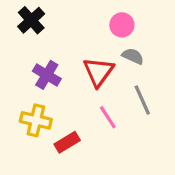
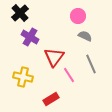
red triangle: (98, 72) -> (54, 57), moved
purple cross: (47, 75) -> (30, 37), moved
red rectangle: (67, 142) -> (51, 99), moved

